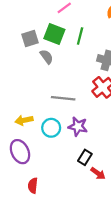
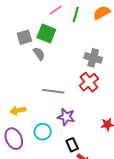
green line: (80, 36) -> (76, 14), moved
cyan circle: (51, 128) -> (43, 132), moved
black rectangle: (85, 157) -> (72, 145), turned -56

